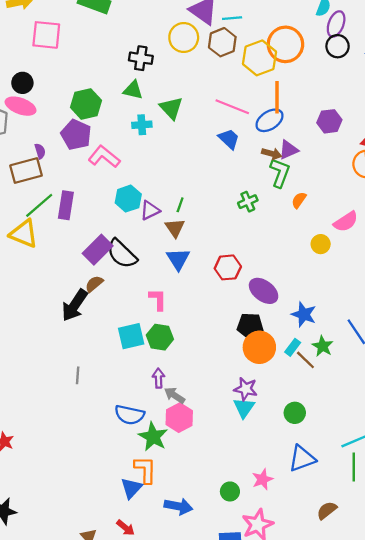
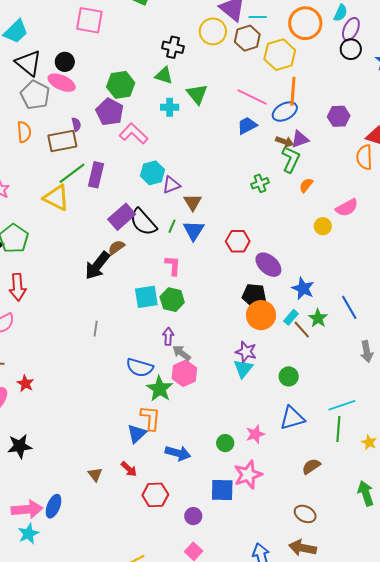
orange circle: (285, 44) -> (305, 23), moved
blue trapezoid: (229, 139) -> (247, 126), turned -75
green line: (180, 205) -> (172, 226), moved

